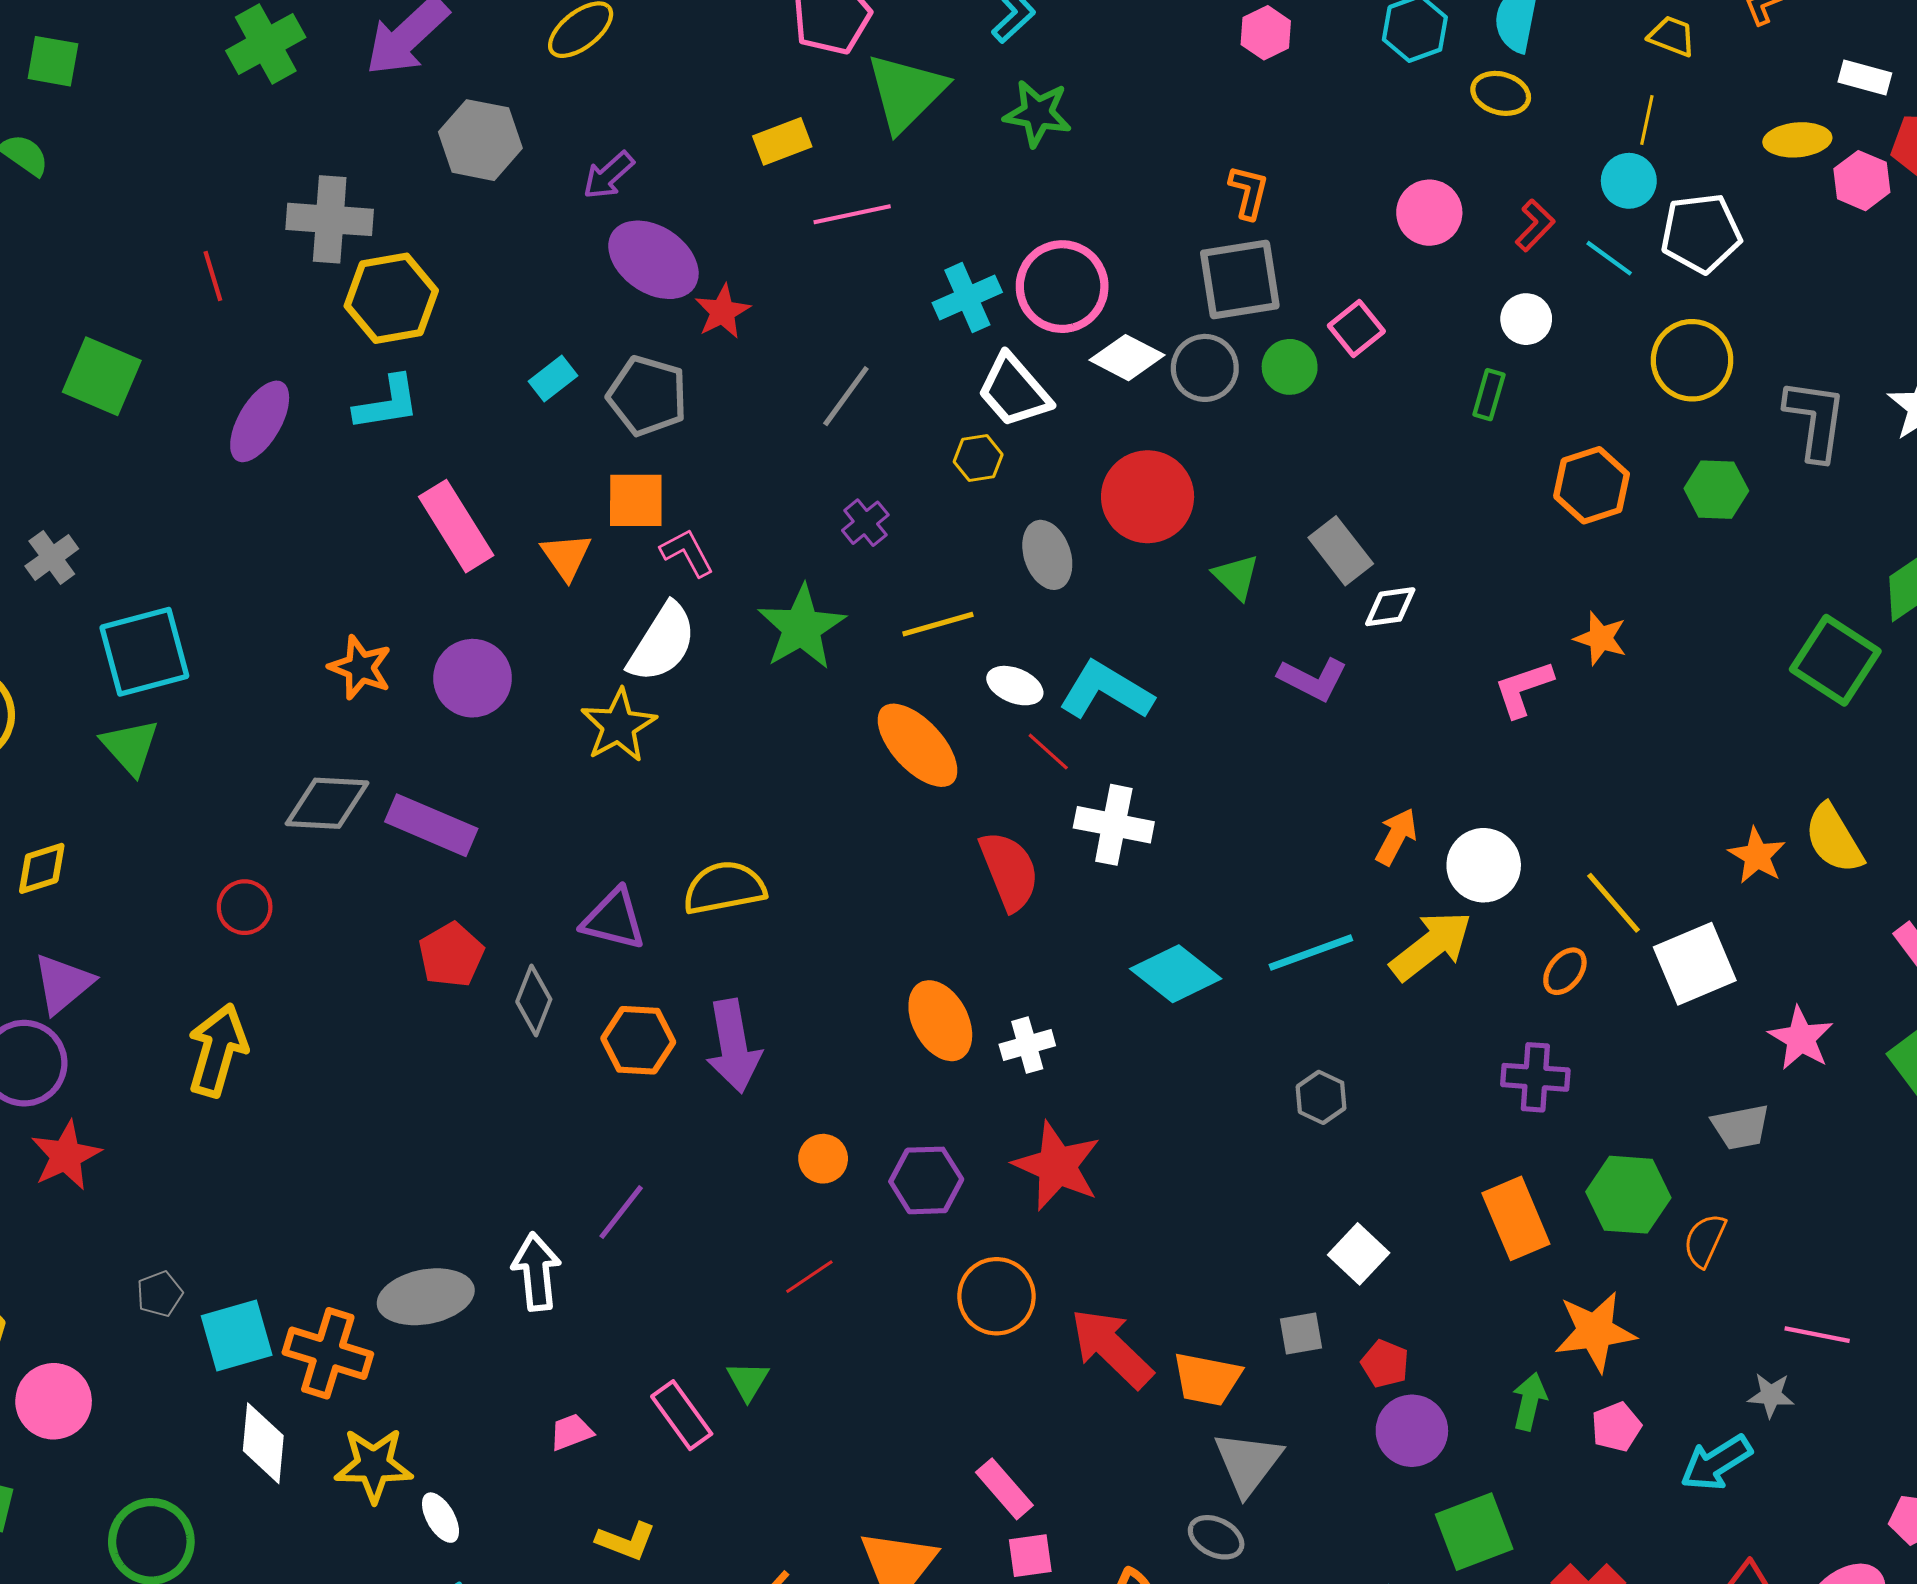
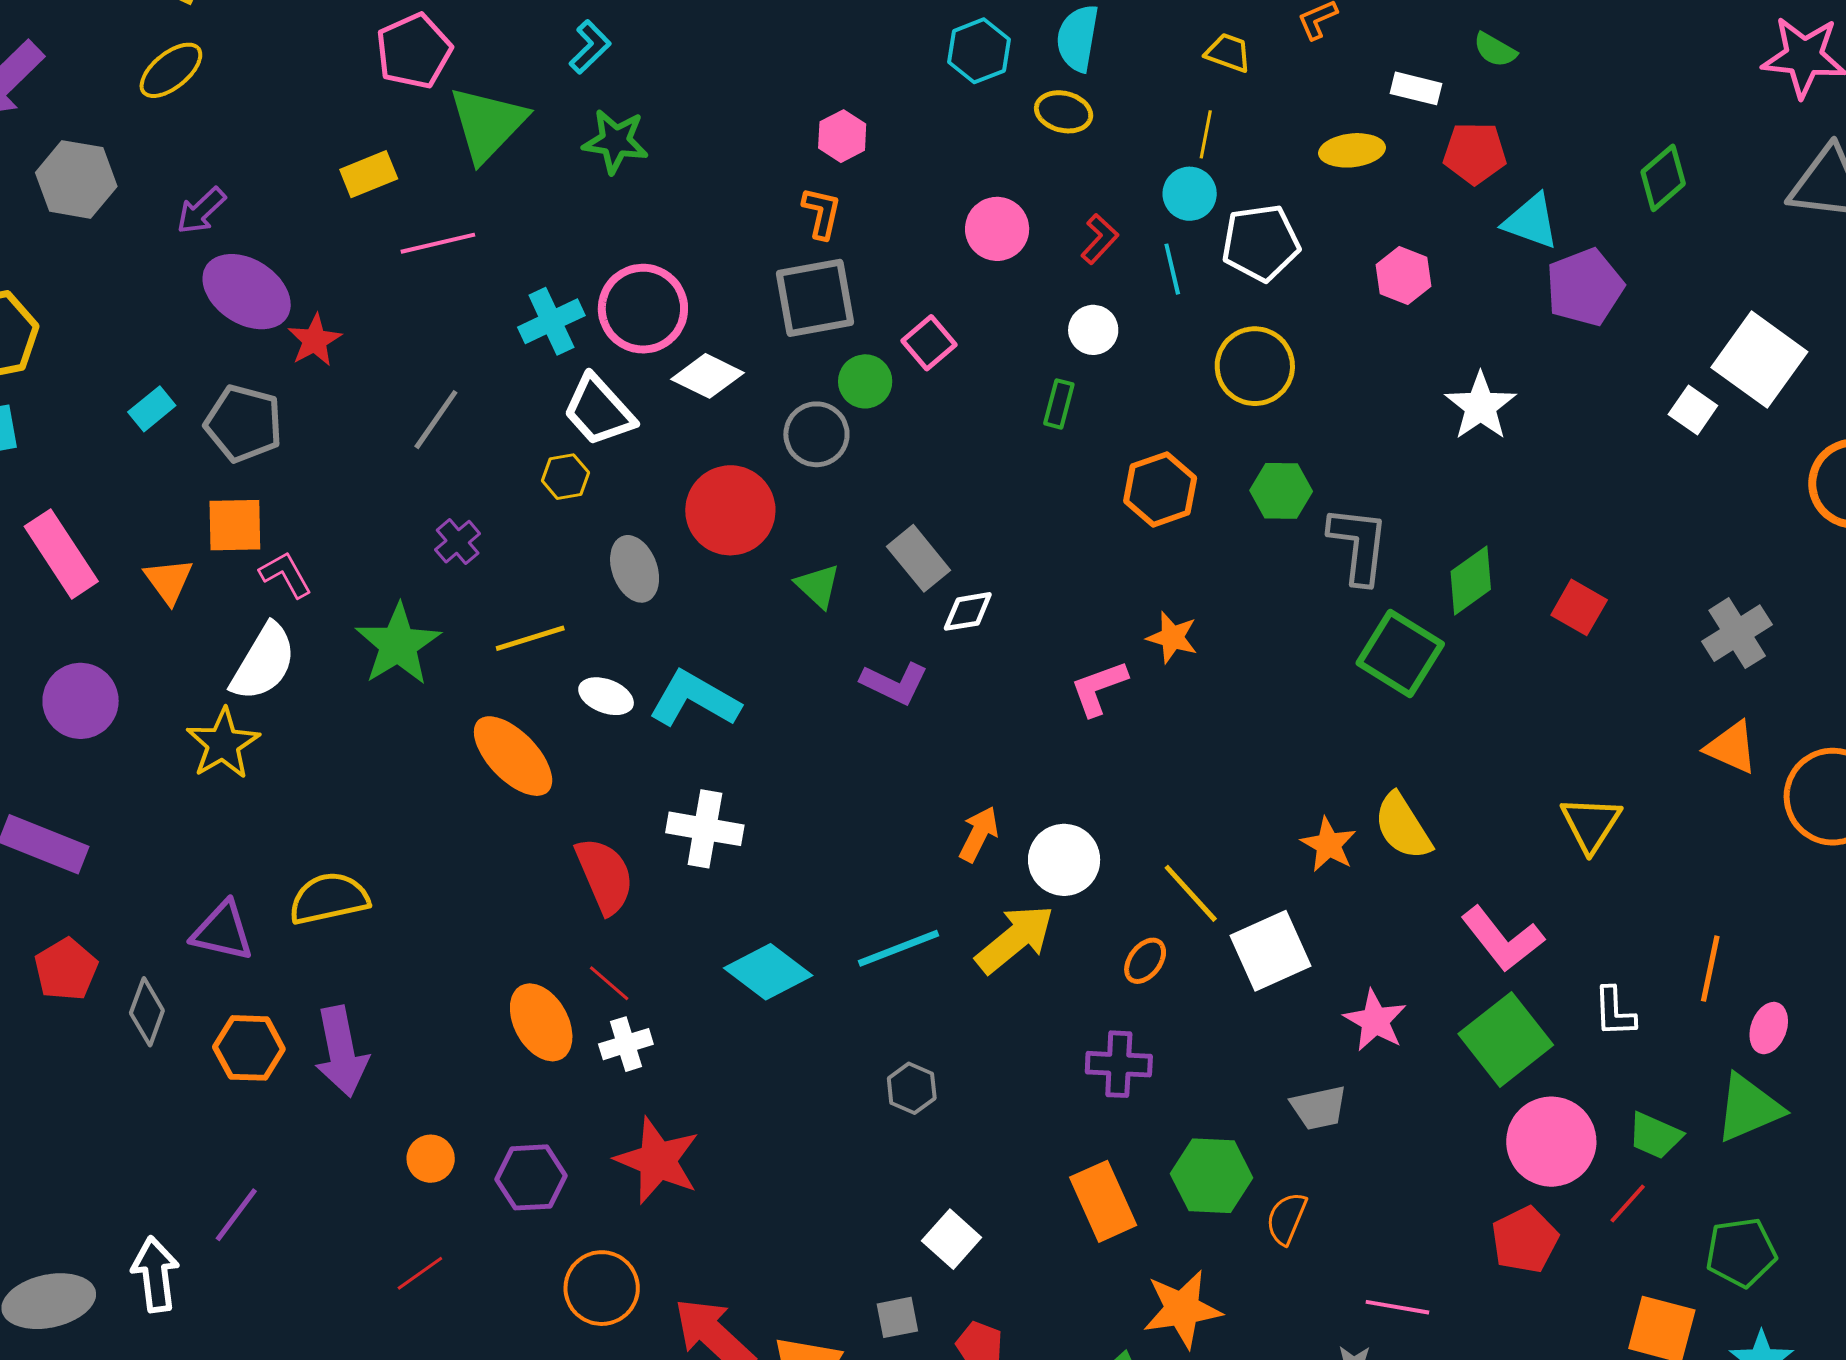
pink hexagon: (1266, 33) -> (842, 136), moved
pink hexagon: (1862, 181) -> (1403, 275), moved
cyan line: (1609, 258) -> (1172, 269), turned 42
gray circle: (1205, 368) -> (816, 434), moved
gray L-shape: (1815, 420) -> (1359, 545), moved
red line: (1048, 752) -> (609, 983), moved

